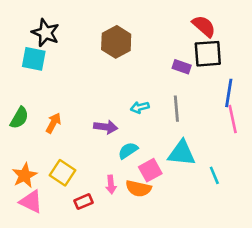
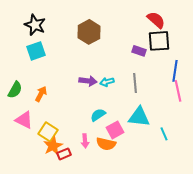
cyan square: (34, 59) -> (36, 51), moved, turned -30
purple arrow: (106, 127) -> (88, 81), moved
orange star: (25, 175) -> (53, 146), moved
pink triangle: (31, 202) -> (24, 120), moved

